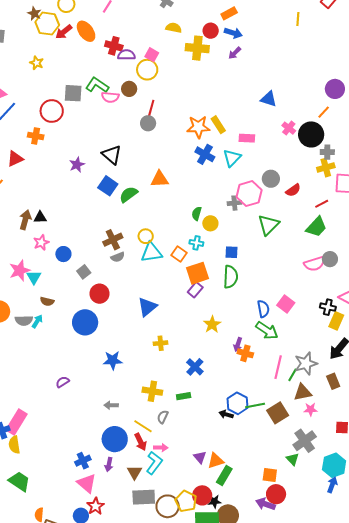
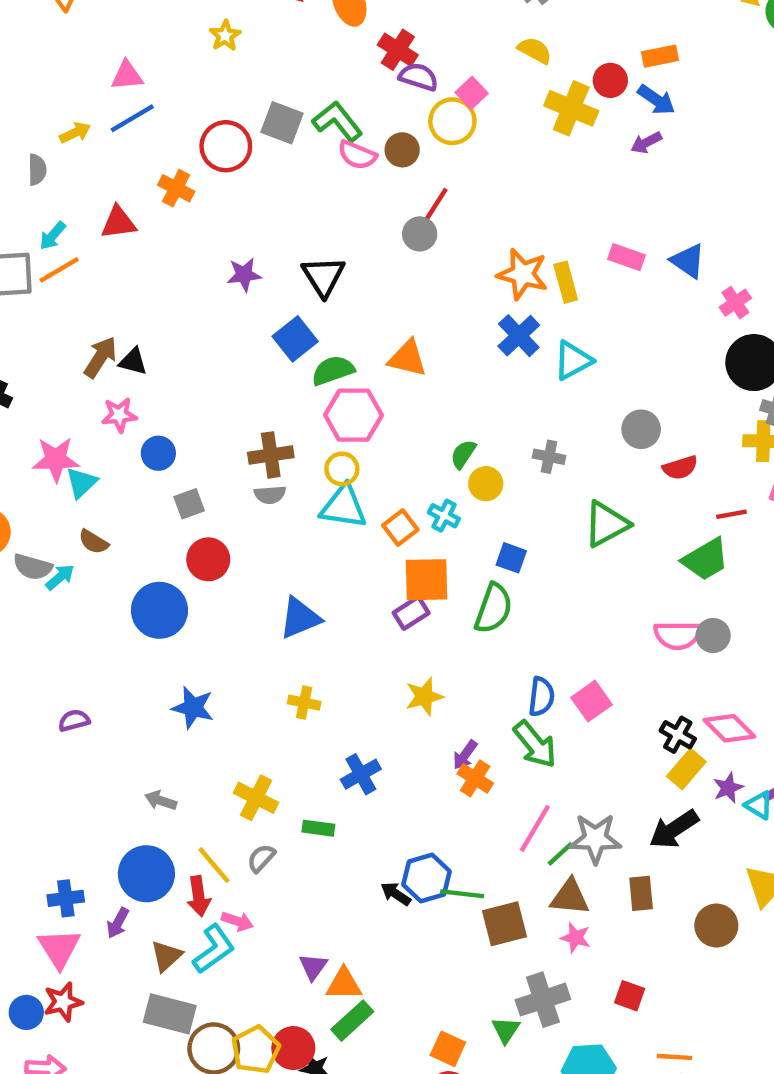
pink cross: (289, 128) -> (735, 303), moved
pink rectangle: (247, 138) -> (627, 257), moved
pink hexagon: (249, 194) -> (353, 415), moved

